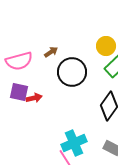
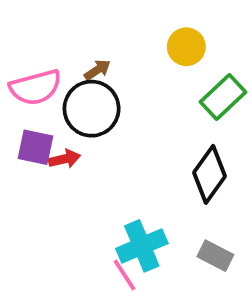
yellow circle: (106, 46) -> (186, 47), moved
black circle: (72, 72) -> (92, 109), moved

